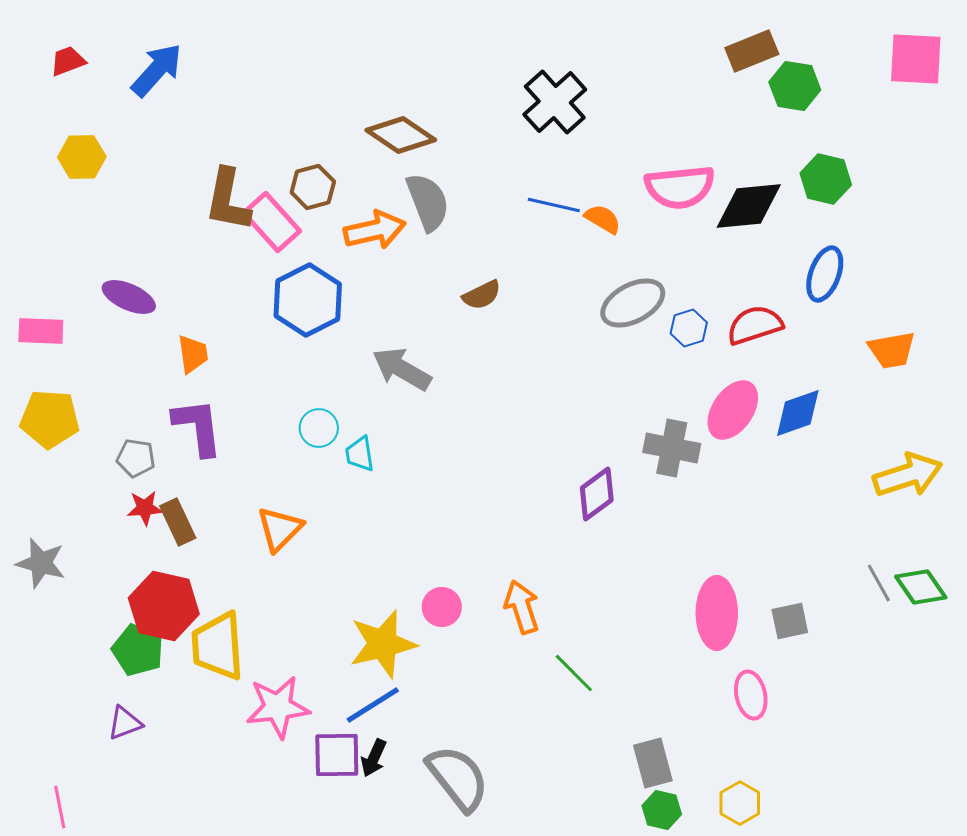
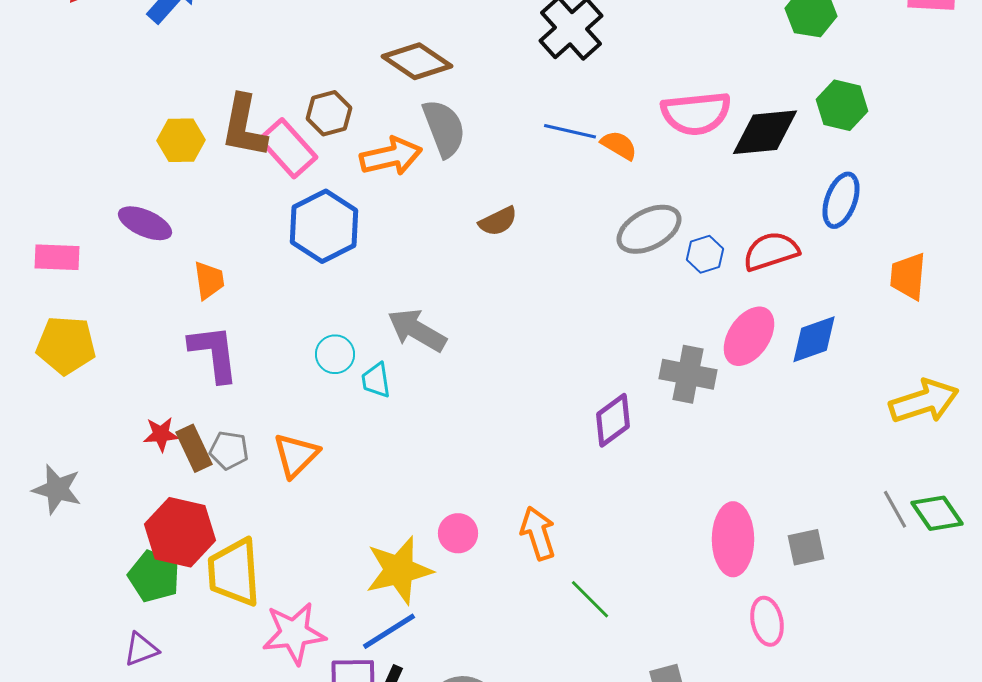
yellow hexagon: (82, 157) -> (181, 140), moved
orange trapezoid: (892, 350) -> (908, 276), turned 105
gray arrow: (402, 369) -> (417, 330), moved
gray pentagon: (136, 458) -> (229, 450), moved

